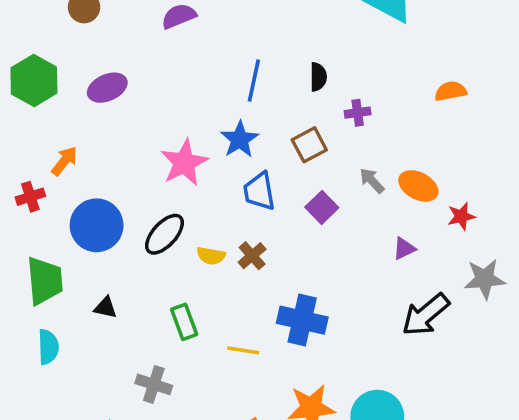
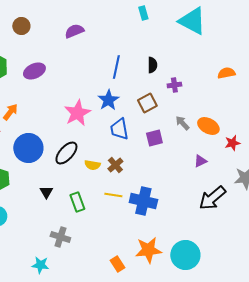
purple square: (322, 207) -> (154, 138), turned 30
black triangle: (105, 308) -> (46, 192), moved, turned 48
yellow line: (243, 350) -> (113, 195), moved

